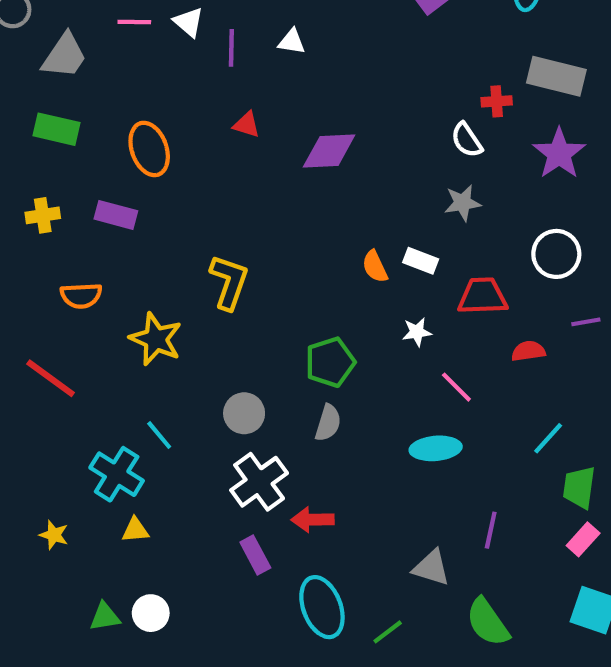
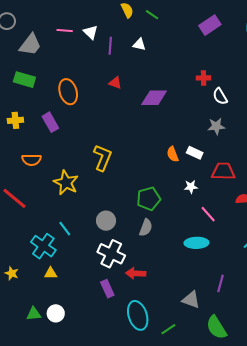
red cross: (497, 101) -> (204, 78), moved
purple rectangle: (116, 215) -> (50, 122), turned 42
white cross: (259, 482) -> (111, 254), turned -32

